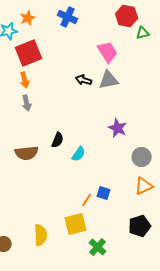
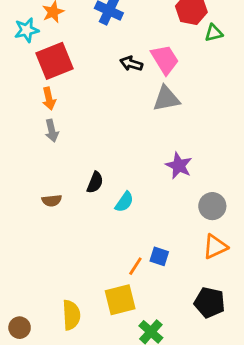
black arrow: (84, 80) -> (131, 64), moved
brown semicircle: (27, 153) -> (52, 201), size x0.6
black pentagon: (140, 226) -> (210, 302), turned 30

